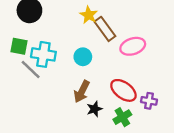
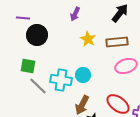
brown rectangle: (105, 29) -> (117, 42), moved, turned -60
cyan cross: (43, 54) -> (61, 80), moved

